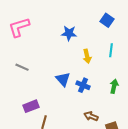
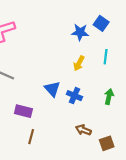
blue star: (69, 33) -> (80, 32), moved
yellow arrow: (87, 56) -> (79, 63), turned 40
purple rectangle: (31, 106) -> (23, 111), moved, turned 35

